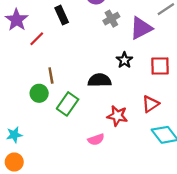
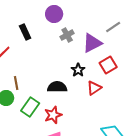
red square: (160, 66) -> (108, 65), moved, turned -30
red triangle: (150, 104) -> (94, 88), moved
red star: (117, 116) -> (53, 115), moved, turned -30

